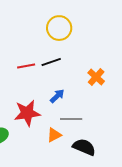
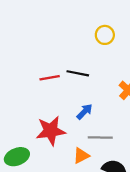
yellow circle: (59, 28) -> (105, 35), moved, size x0.7
black line: (51, 62) -> (78, 73), turned 30

